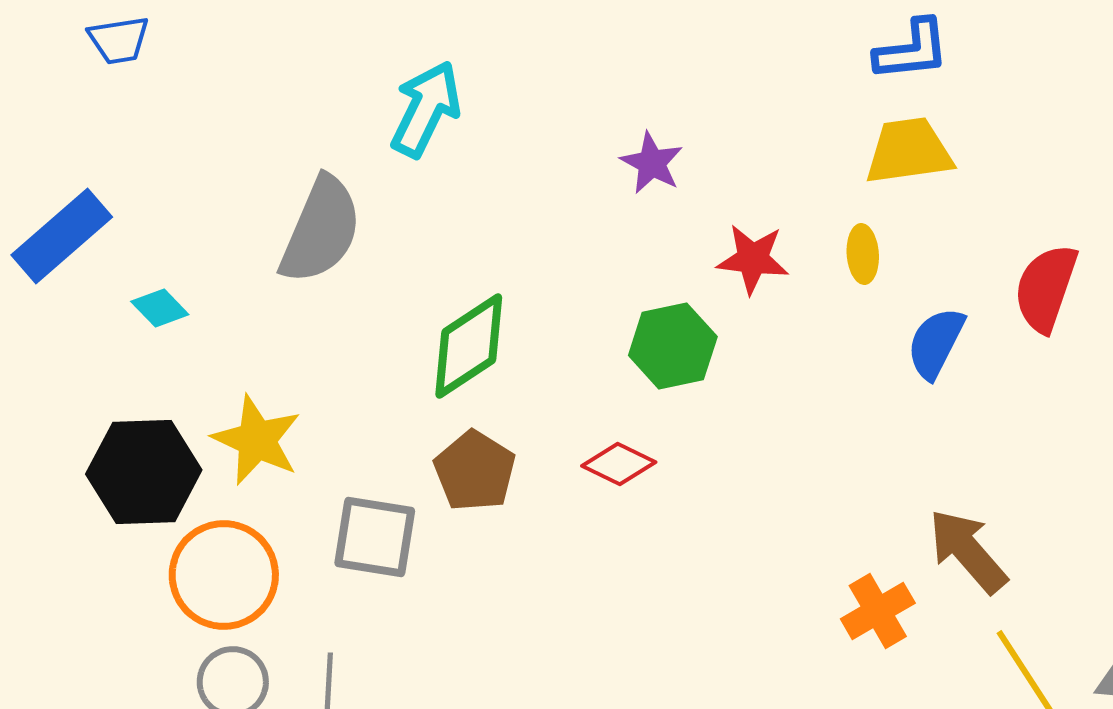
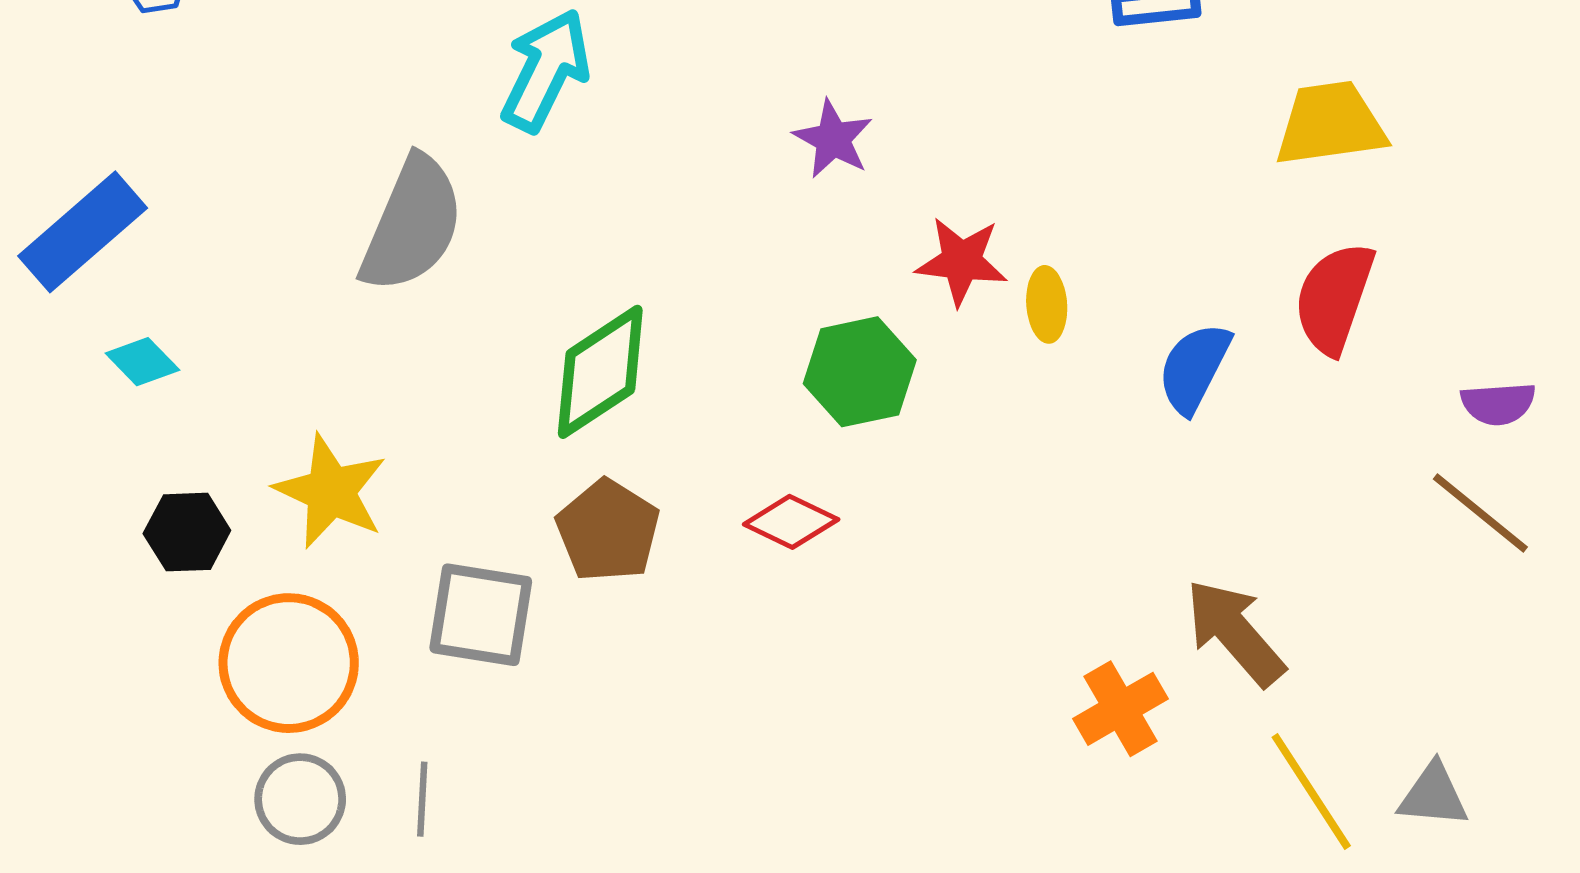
yellow trapezoid: (909, 151) -> (1330, 124), moved
yellow ellipse: (863, 254) -> (1047, 304), moved
cyan diamond: (160, 308) -> (142, 362), moved
black hexagon: (144, 472) -> (187, 532), size x0.6

